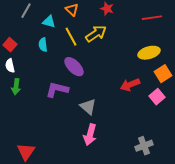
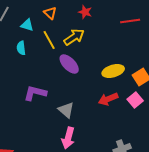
yellow ellipse: (149, 53) -> (113, 71), moved
purple ellipse: (74, 67) -> (69, 64), moved
red arrow: (130, 85) -> (108, 99), moved

